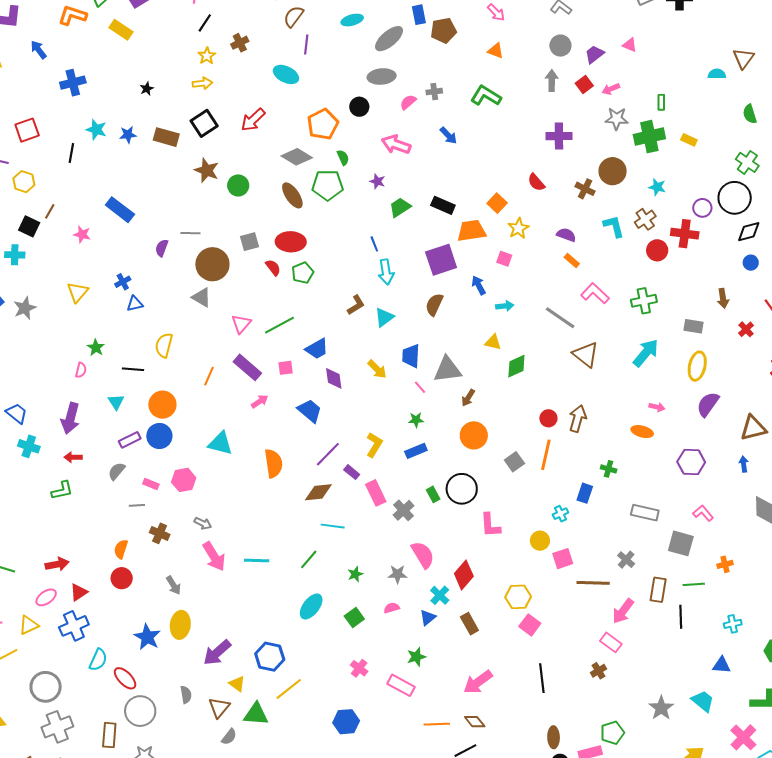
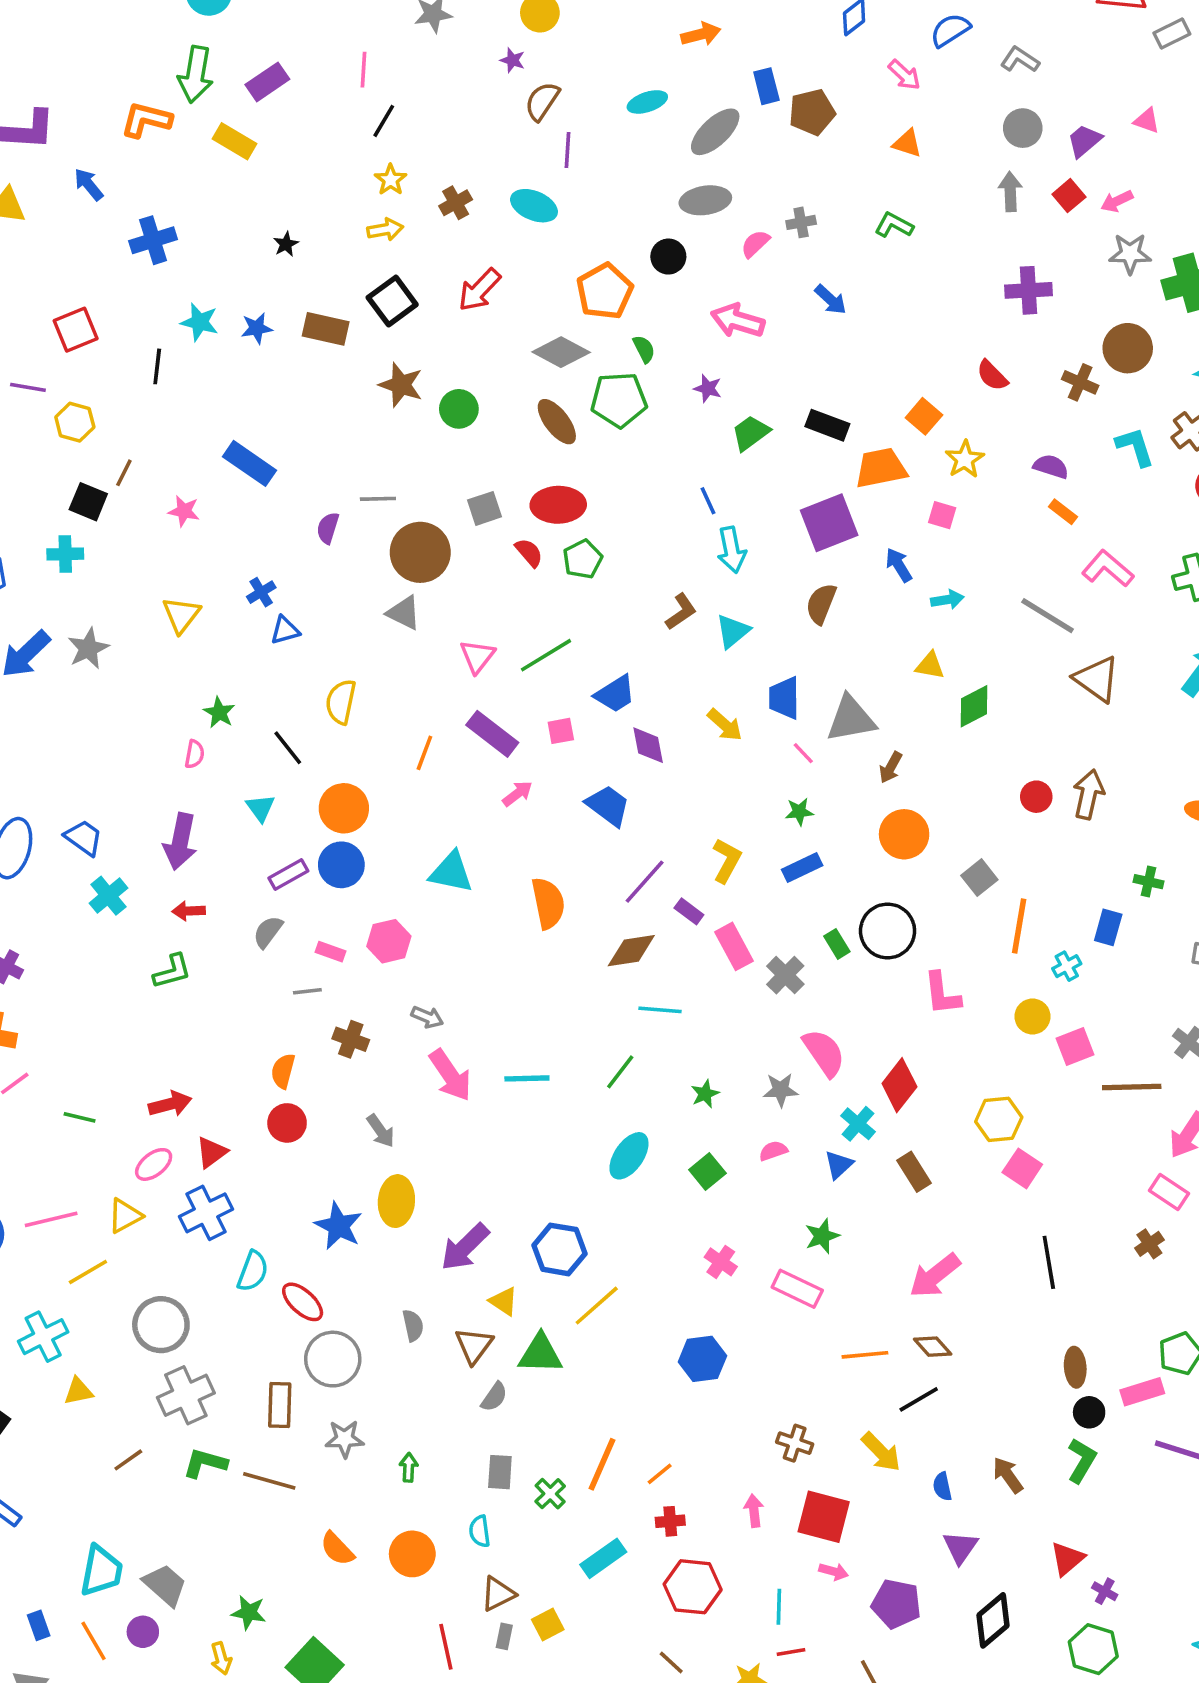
brown cross: (240, 43) -> (456, 203), moved
green L-shape: (486, 96) -> (894, 225), size x0.7
black line: (133, 369) -> (288, 748), turned 50
cyan cross: (29, 446) -> (108, 896), turned 35
orange line: (546, 455) -> (1019, 926), moved

